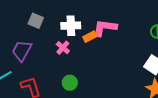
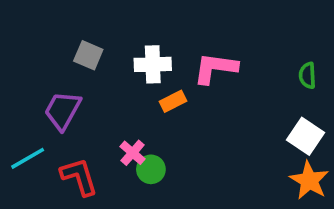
orange rectangle: (90, 37) -> (173, 101), moved
pink cross: (63, 48) -> (133, 153), moved

